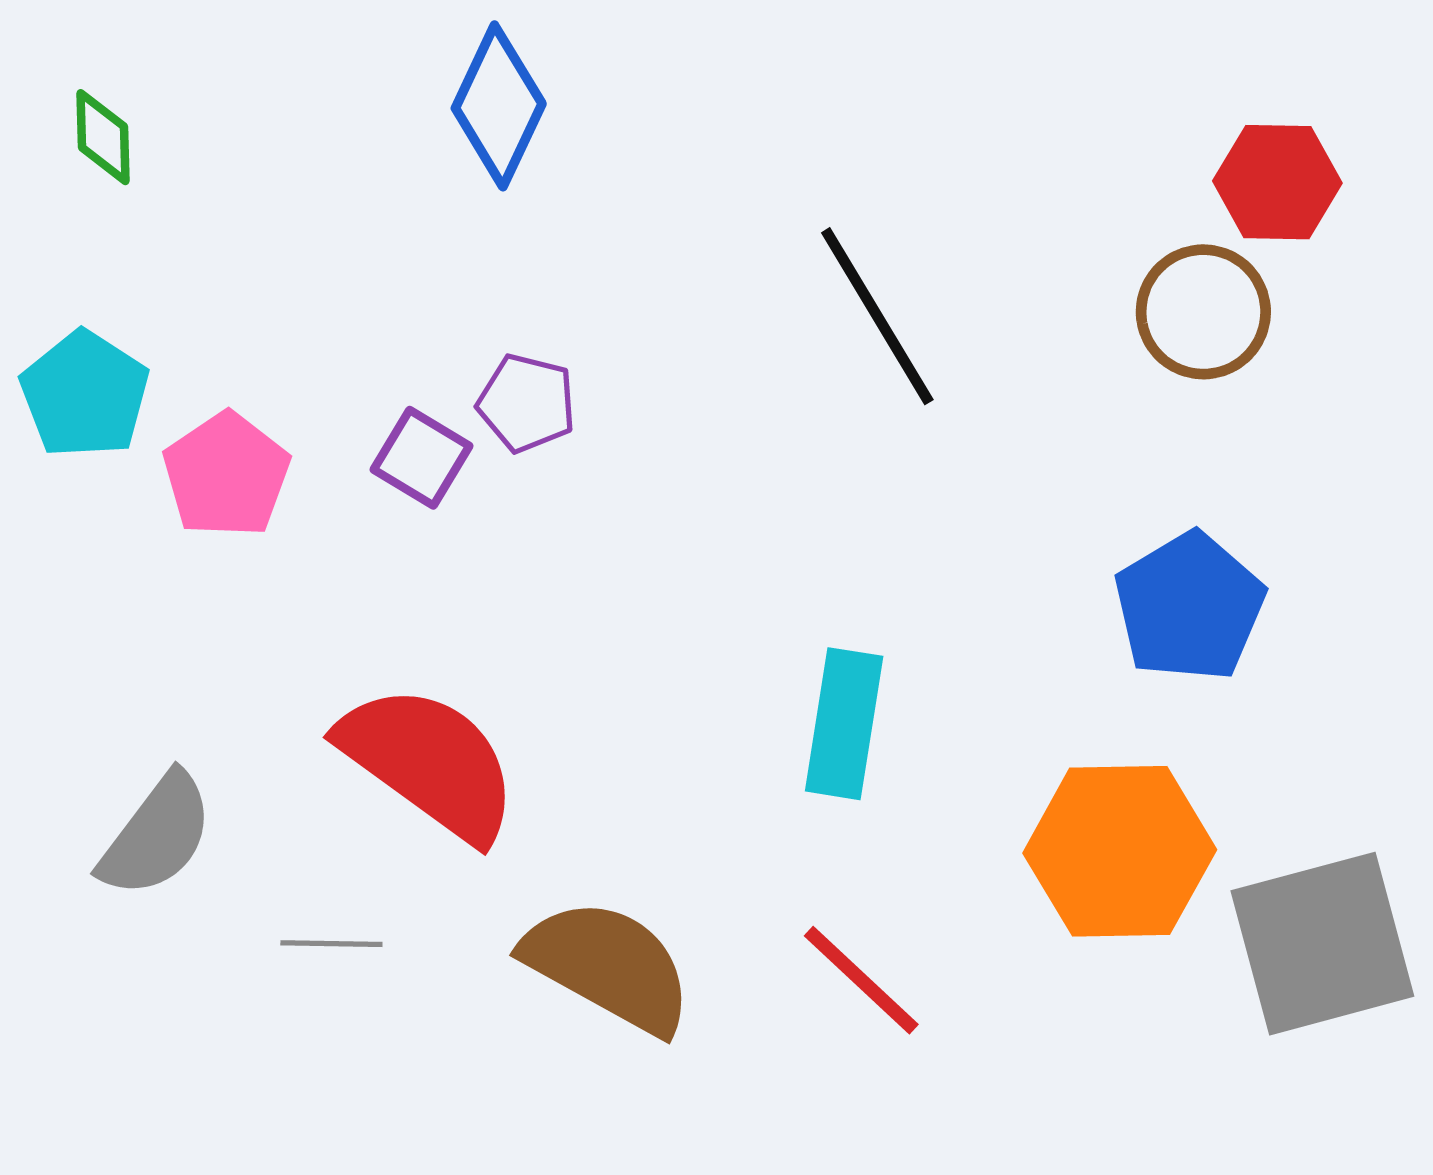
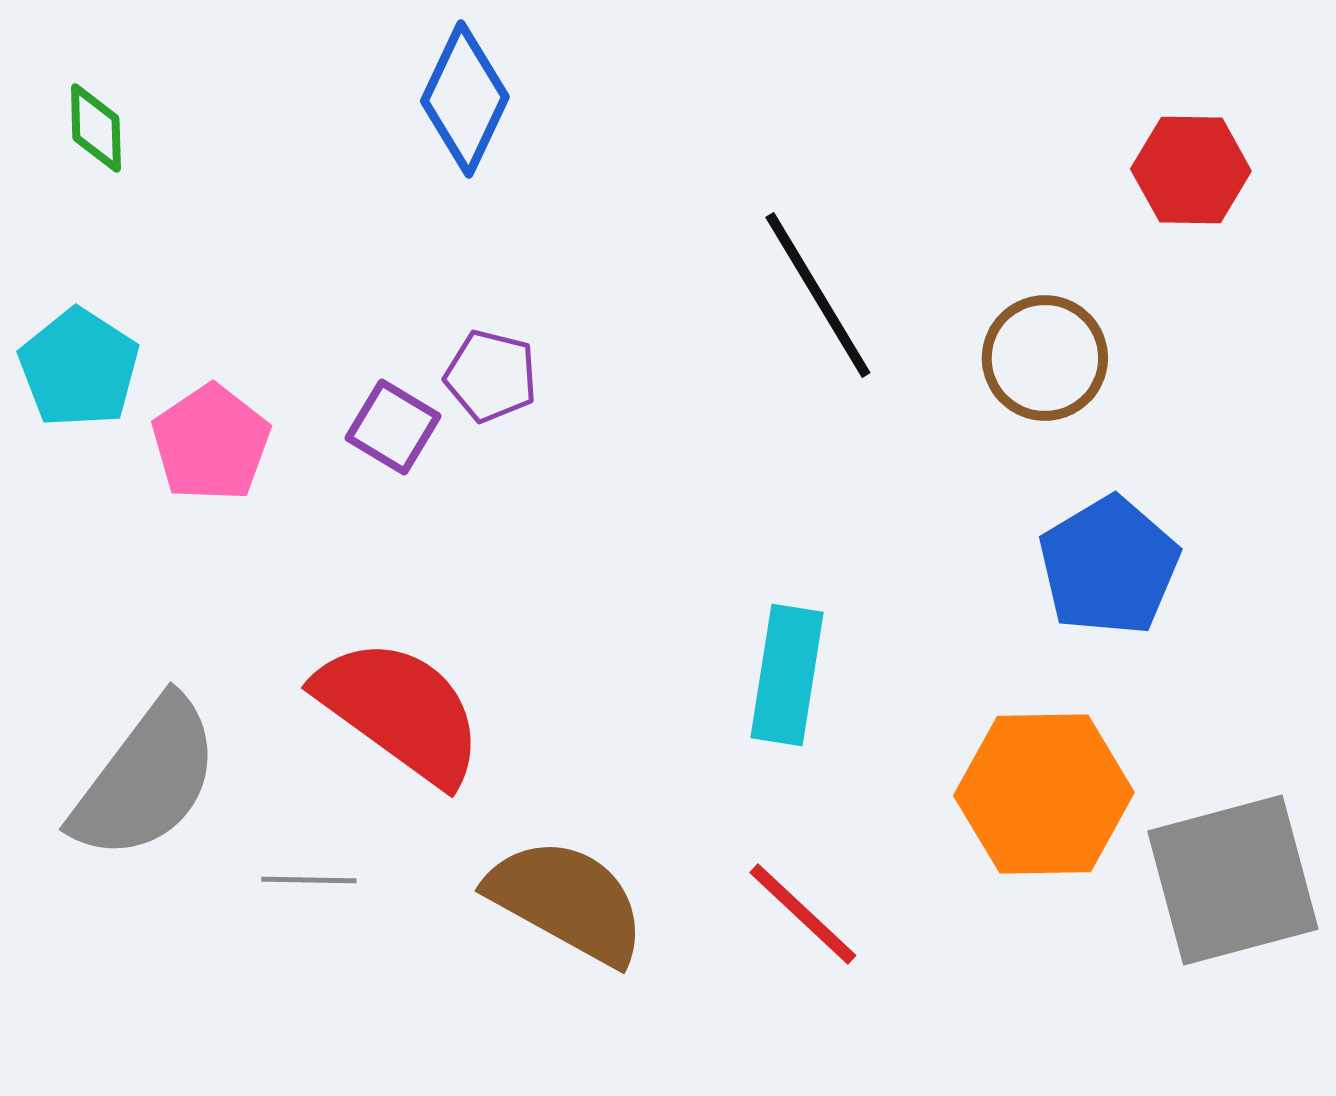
brown circle: (1203, 312) -> (1045, 358), moved
gray semicircle: (157, 835) -> (146, 779), size x1.4

